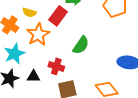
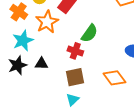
red cross: (56, 66) -> (75, 51), moved

